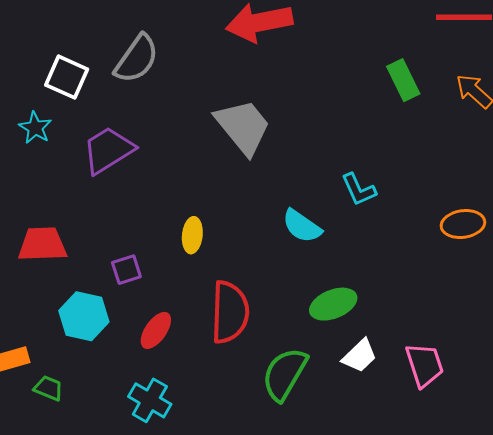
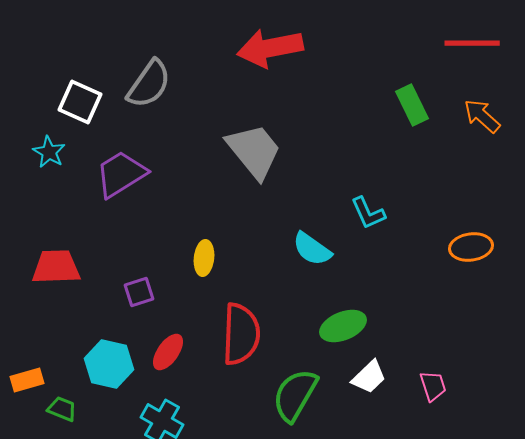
cyan hexagon: (84, 316) -> (109, 364), moved
pink trapezoid: (424, 365) -> (433, 386), size x0.7

